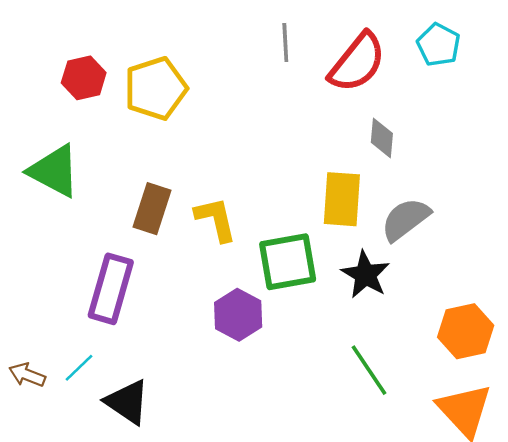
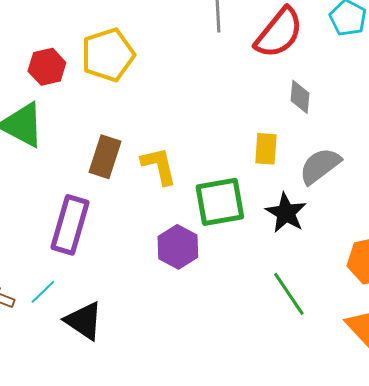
red hexagon: (84, 78) -> (47, 67), moved
yellow rectangle: (342, 199) -> (266, 149), size x0.7

